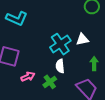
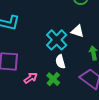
white triangle: (82, 39) -> (77, 31), turned 40

